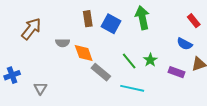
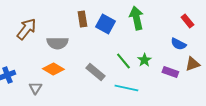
gray semicircle: (63, 43) -> (57, 43), size x1.5
orange diamond: (84, 53) -> (53, 69), moved, turned -40

